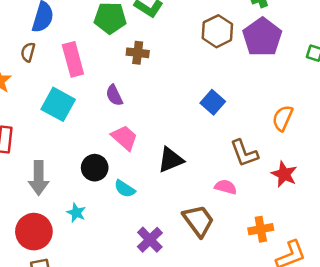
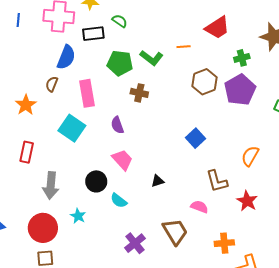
black triangle: (171, 160) -> (158, 181), size x0.6

